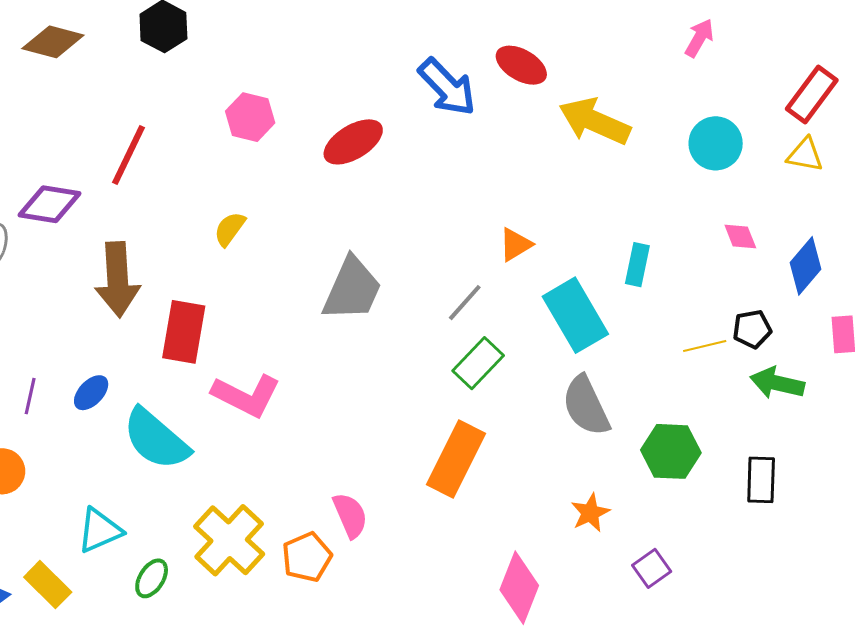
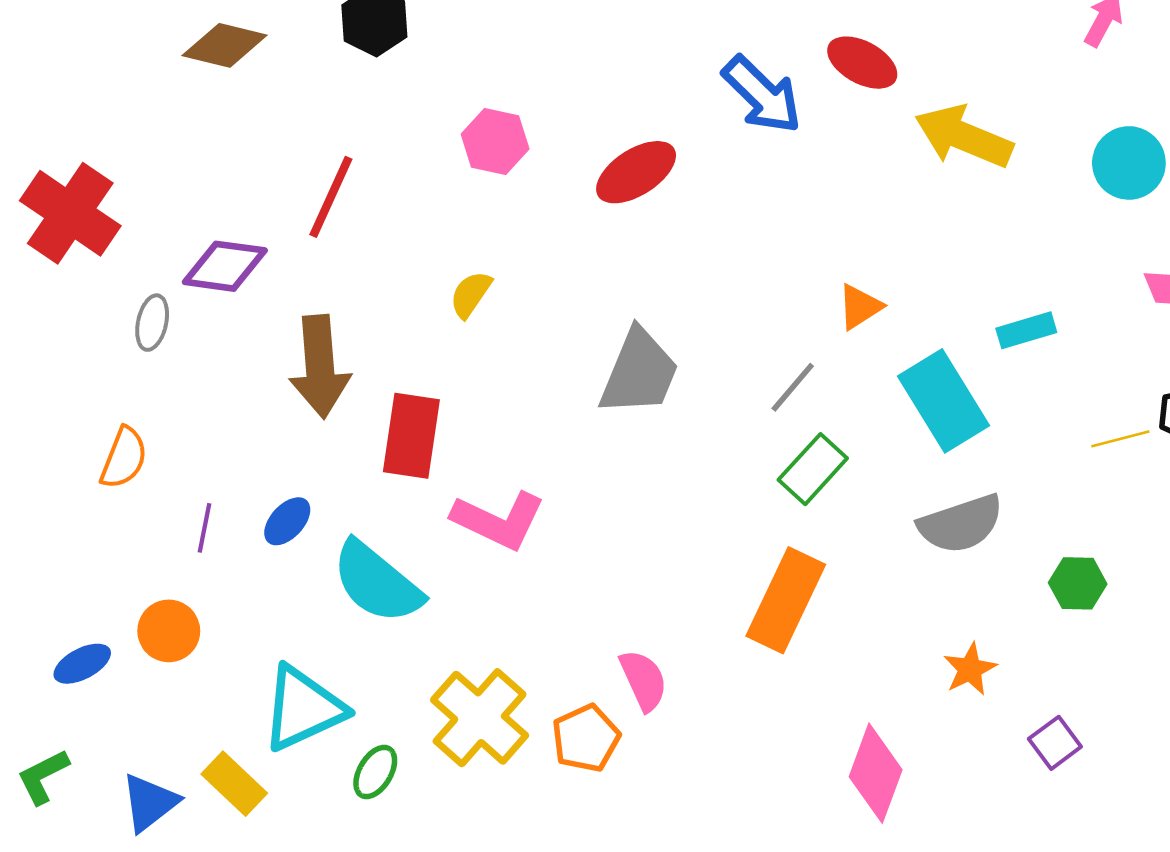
cyan rectangle: (637, 265) -> (1026, 330), turned 63
gray semicircle: (586, 406) -> (961, 524), turned -82
green hexagon: (671, 451) -> (1078, 583), size x0.7
cyan triangle: (100, 530) -> (303, 708), size x1.4

